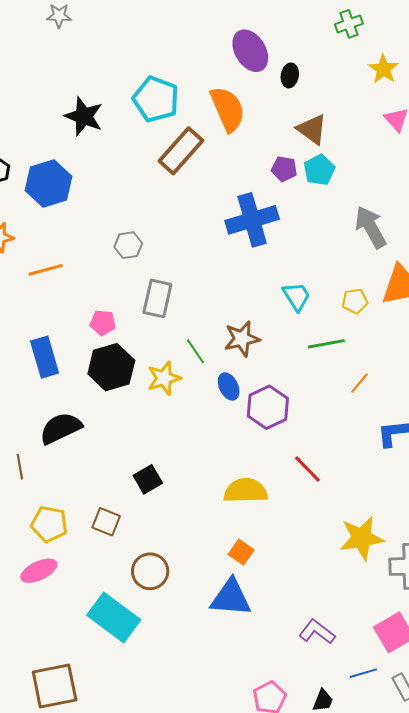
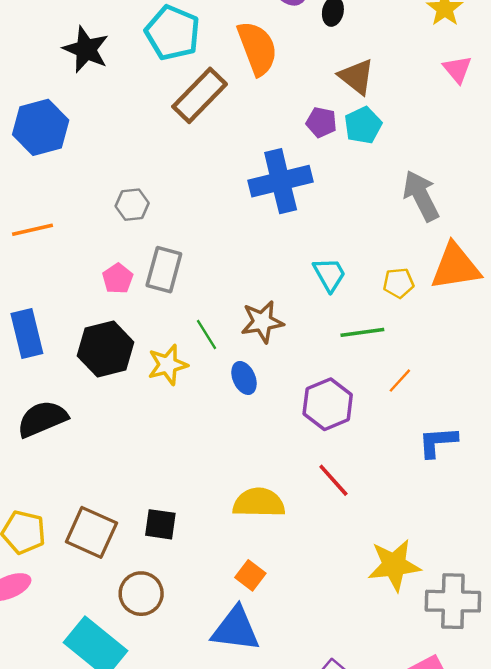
pink pentagon: (103, 323) -> (118, 279), moved, turned 30
purple hexagon: (268, 407) -> (328, 404), moved
black square: (148, 479) -> (160, 524), moved, turned 36
brown square: (106, 522) -> (91, 532), size x1.5

